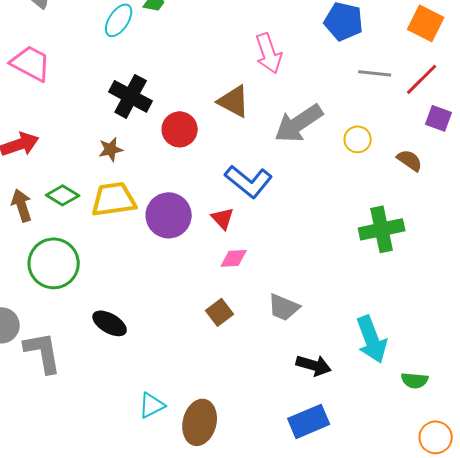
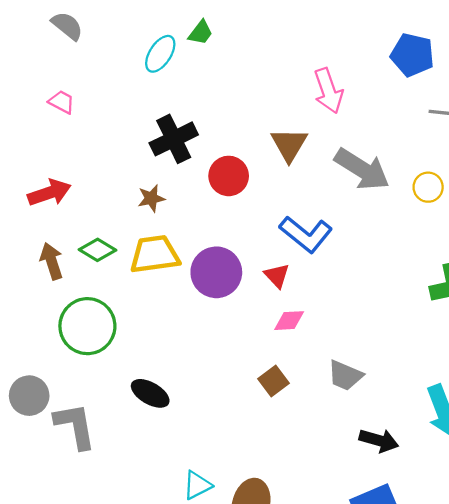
pink trapezoid: (31, 63) -> (62, 102), size x0.6
black cross: (131, 96) -> (174, 139), turned 36
brown triangle: (234, 101) -> (289, 145), turned 33
gray arrow: (299, 123) -> (362, 169), turned -114

